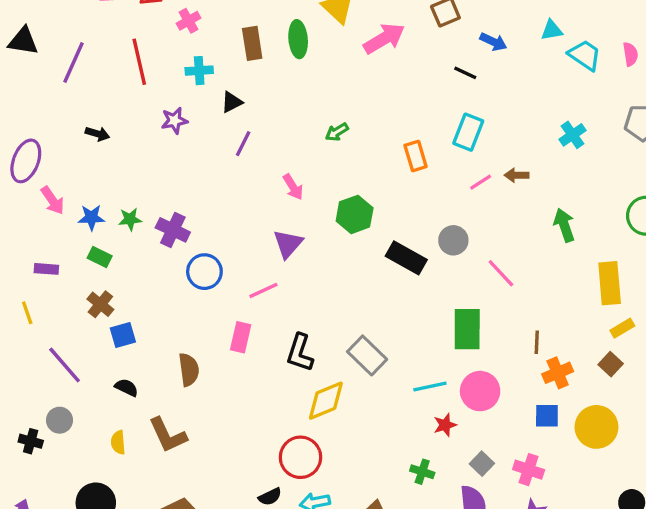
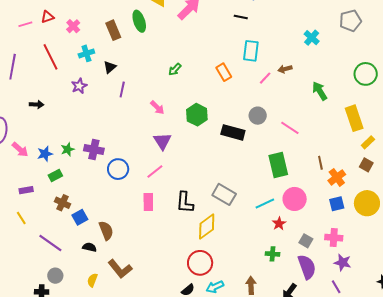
green rectangle: (100, 257) -> (55, 175), turned -40
brown semicircle: (189, 370) -> (106, 231), moved
yellow semicircle: (118, 442) -> (92, 280), turned 40

